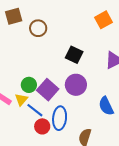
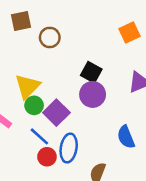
purple circle: (76, 85) -> (93, 94), moved
yellow triangle: (21, 100) -> (28, 86), moved, size x1.6

